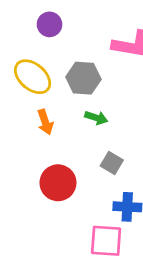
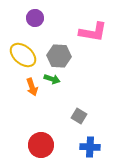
green arrow: (96, 118) -> (52, 79), moved
red circle: (58, 183) -> (41, 145), moved

